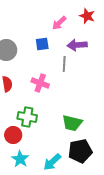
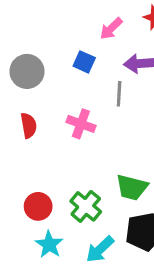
blue square: (42, 44) -> (84, 62), turned 32
green cross: (27, 117) -> (86, 206), moved, turned 30

